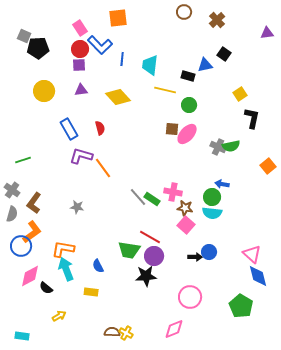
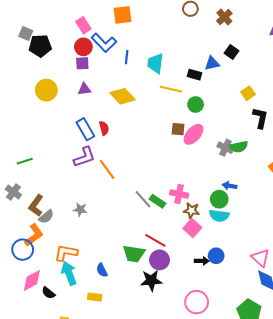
blue rectangle: (69, 129) -> (85, 129), moved
purple L-shape: (81, 156) -> (84, 157), turned 145
gray semicircle: (12, 214) -> (46, 217), moved, turned 35

